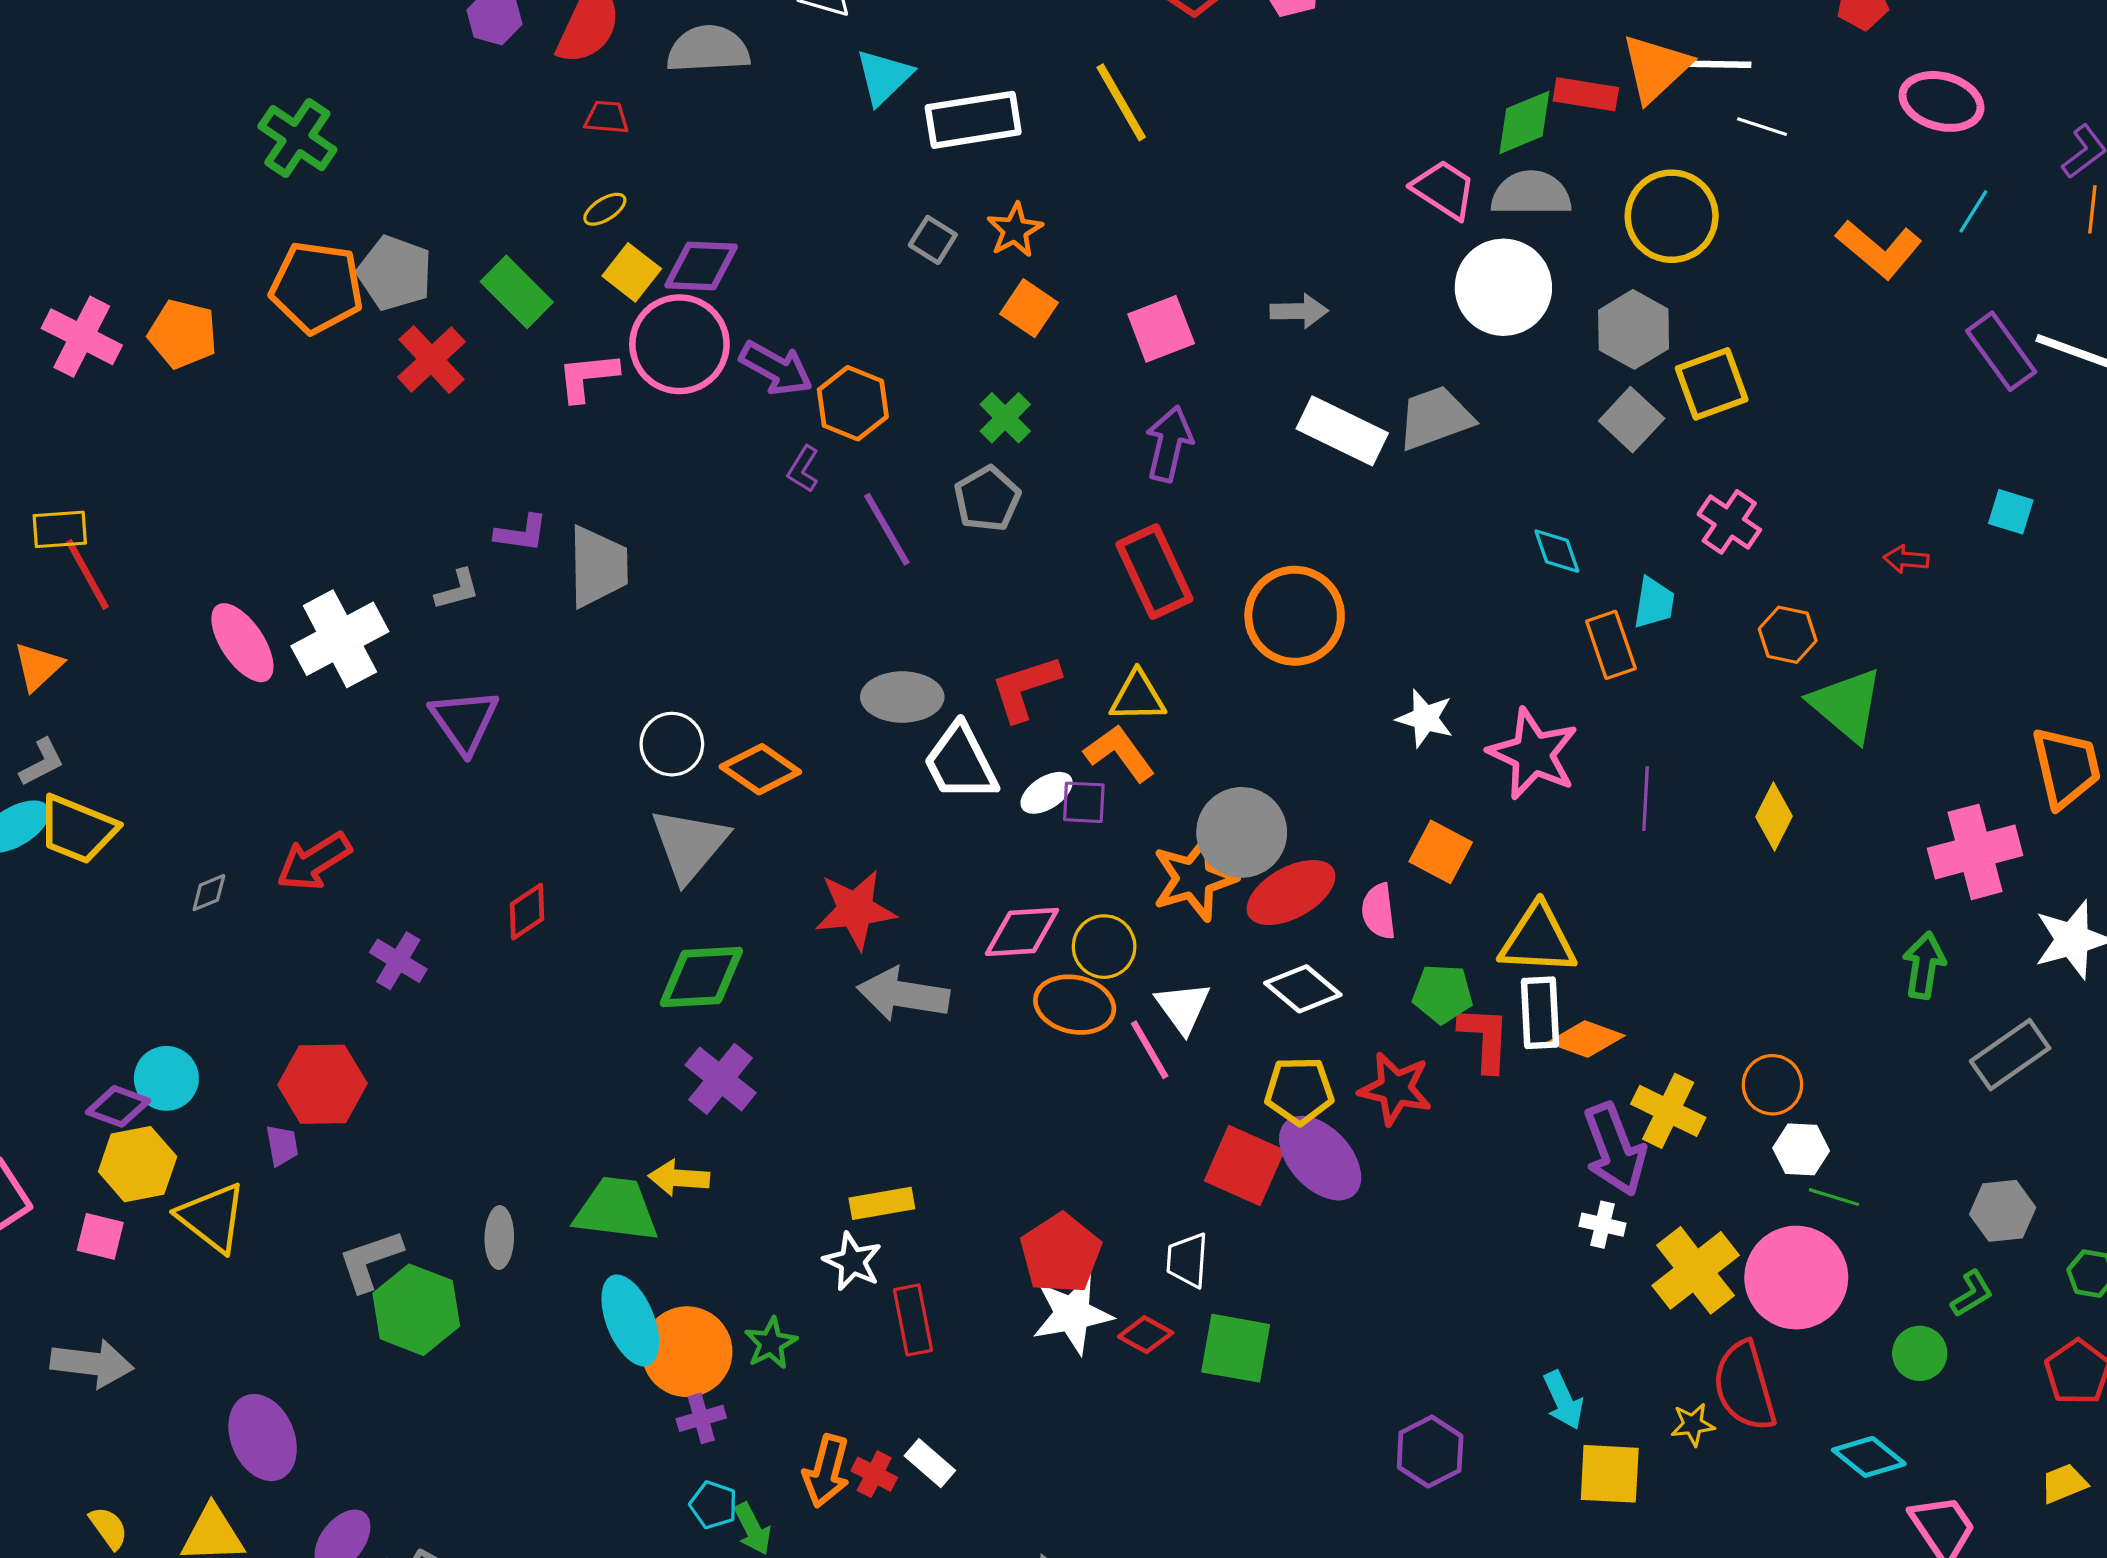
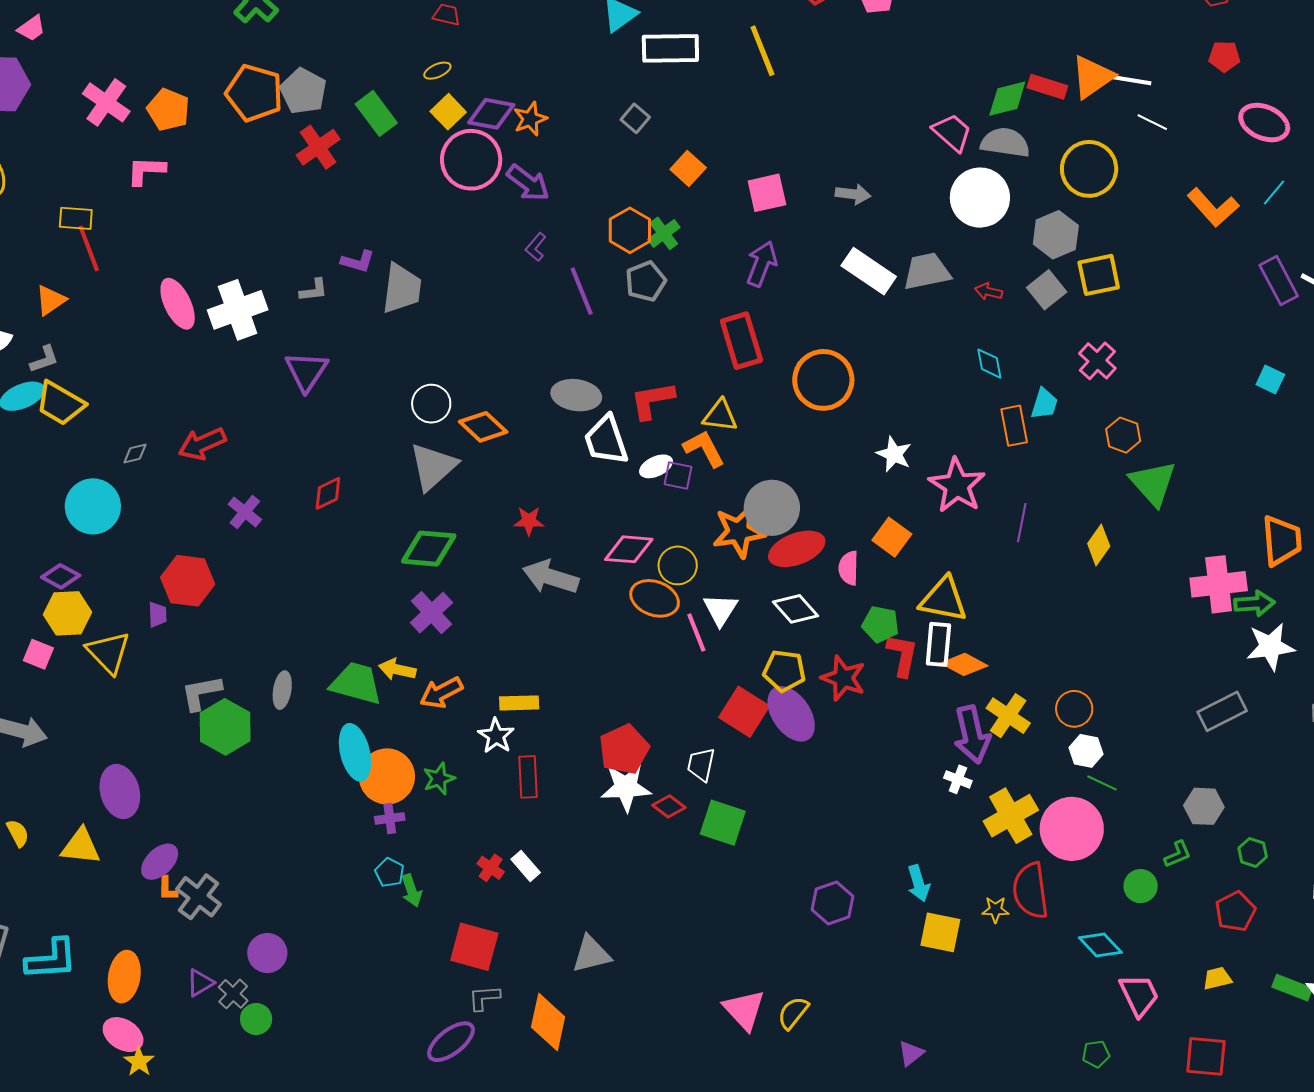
orange star: (1015, 230) -> (530, 119), moved
pink L-shape: (588, 377) -> (146, 171), moved
orange hexagon: (853, 403) -> (630, 230), moved
red arrow: (1906, 559) -> (989, 292), moved
red star: (855, 910) -> (529, 521), size x0.6
green arrow: (1924, 965) -> (1255, 603), moved, turned 69
cyan circle: (166, 1078) -> (93, 506), moved, size x1.4
orange arrow: (826, 1471) -> (441, 693), moved, turned 39

